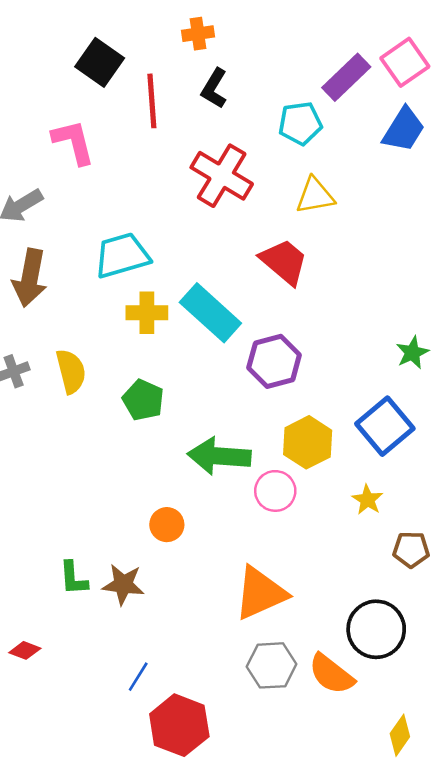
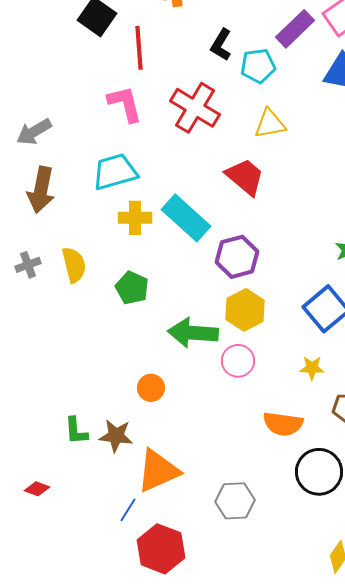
black L-shape: (214, 88) -> (221, 45), moved
pink L-shape: (73, 142) -> (125, 104), moved
yellow hexagon: (308, 442) -> (245, 310), moved
yellow star: (367, 500) -> (312, 368), turned -30
orange triangle: (260, 593) -> (158, 471), moved
orange semicircle: (331, 674) -> (283, 424), moved, turned -30

